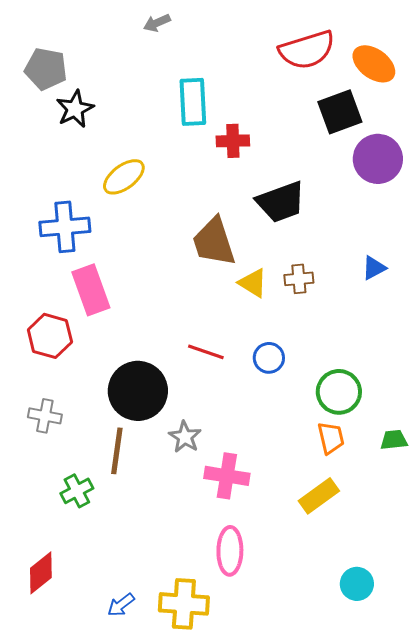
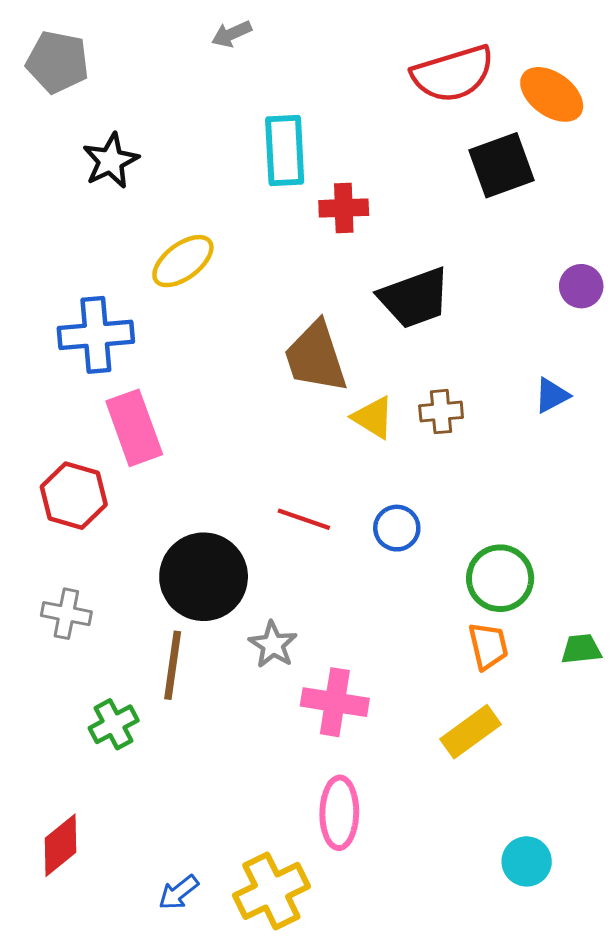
gray pentagon: (46, 69) -> (58, 62), moved
purple circle: (378, 159) -> (581, 286), moved, size x0.6
yellow cross: (184, 604) -> (271, 891), turned -30

